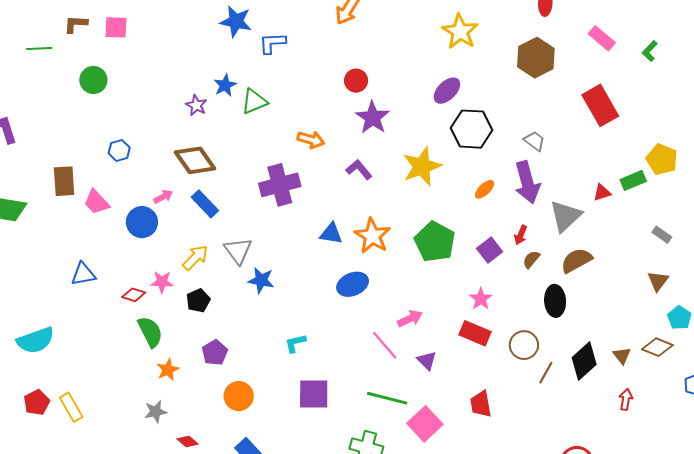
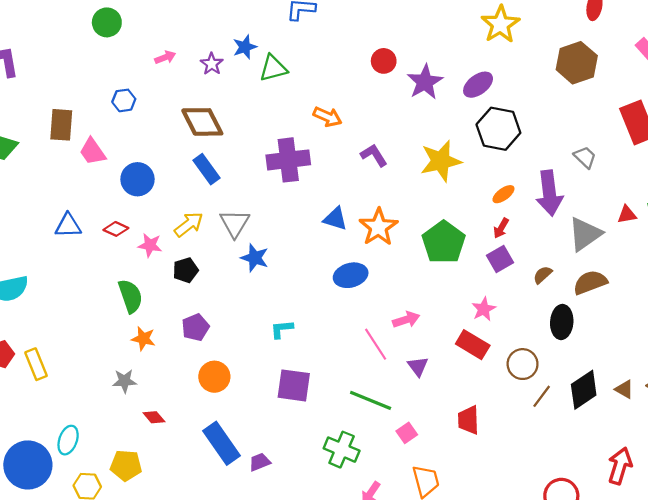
purple star: (373, 118) -> (425, 82), moved
gray trapezoid: (534, 141) -> (585, 157), moved
pink arrow: (163, 197) -> (165, 57), moved
red arrow: (521, 235) -> (501, 228), moved
red diamond: (134, 295) -> (116, 229), moved
brown triangle: (622, 356) -> (624, 389), turned -30
orange star: (168, 370) -> (143, 339), turned 30
red arrow: (626, 399) -> (620, 466), moved, size x1.6
pink square: (425, 424) -> (407, 433), size x0.6

